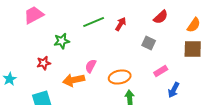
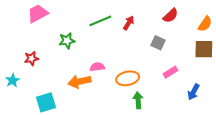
red star: (44, 63) -> (31, 58), moved
pink semicircle: (91, 66) -> (97, 67), turned 56
blue arrow: (174, 90) -> (193, 92), moved

